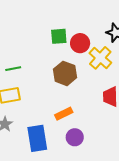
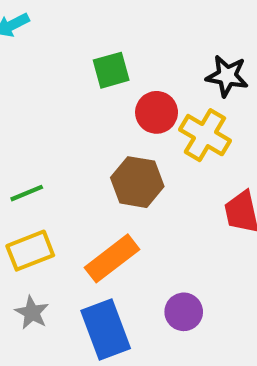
green square: (59, 36) -> (111, 70), moved
orange rectangle: (64, 114) -> (112, 258), moved, size x1.4

